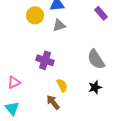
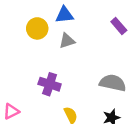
gray semicircle: (96, 59) -> (113, 83), turned 135

